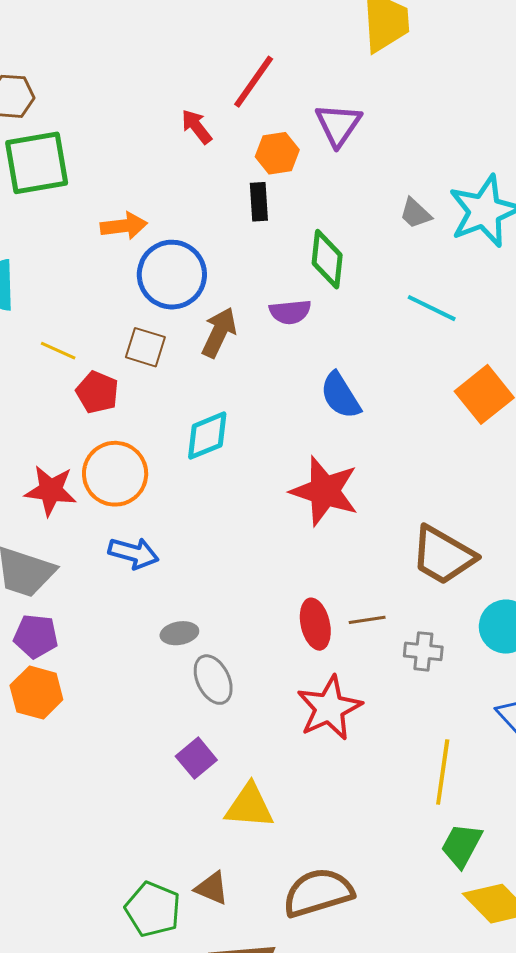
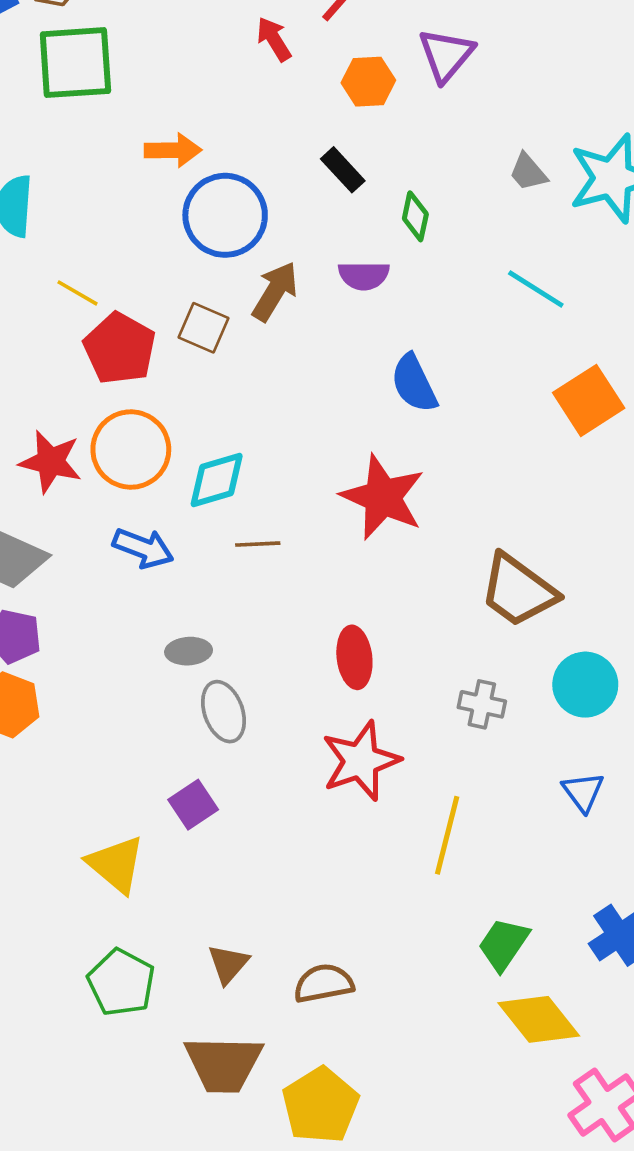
black rectangle: (259, 202) -> (343, 170), moved, turned -45
green diamond: (327, 259) -> (415, 216), size x0.7
brown square: (145, 347) -> (204, 328), moved
red pentagon: (97, 392) -> (120, 348), size x1.4
cyan diamond: (207, 436) -> (217, 480), moved
brown line: (367, 620) -> (258, 544), moved
yellow line: (443, 772) -> (447, 835), moved
yellow triangle: (249, 806) -> (116, 864), moved, turned 30
brown triangle: (212, 888) -> (228, 964), moved, turned 42
brown semicircle: (318, 893) -> (324, 983), size x0.7

